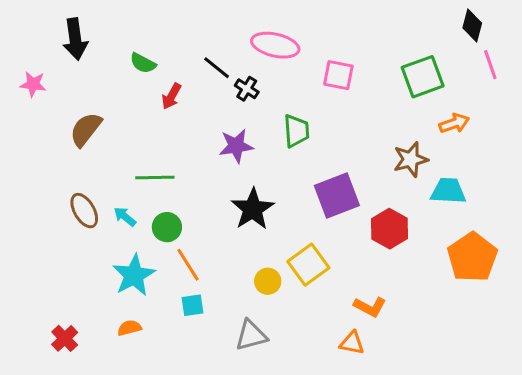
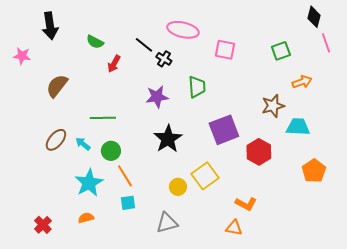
green square: (423, 77) -> (281, 51), size x0.7
brown ellipse: (84, 211) -> (56, 140), turned 70
orange pentagon: (472, 257) -> (314, 171), size x0.7

